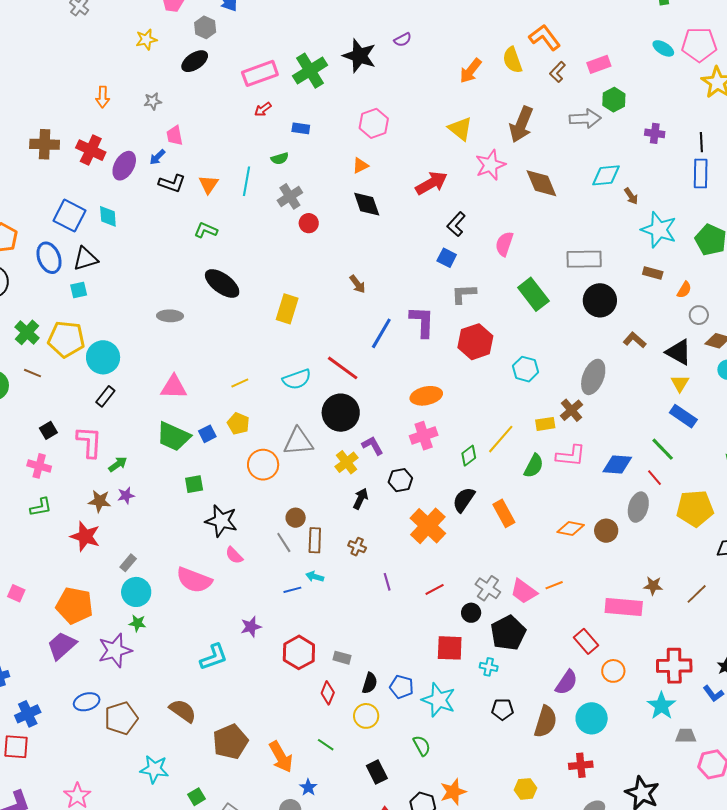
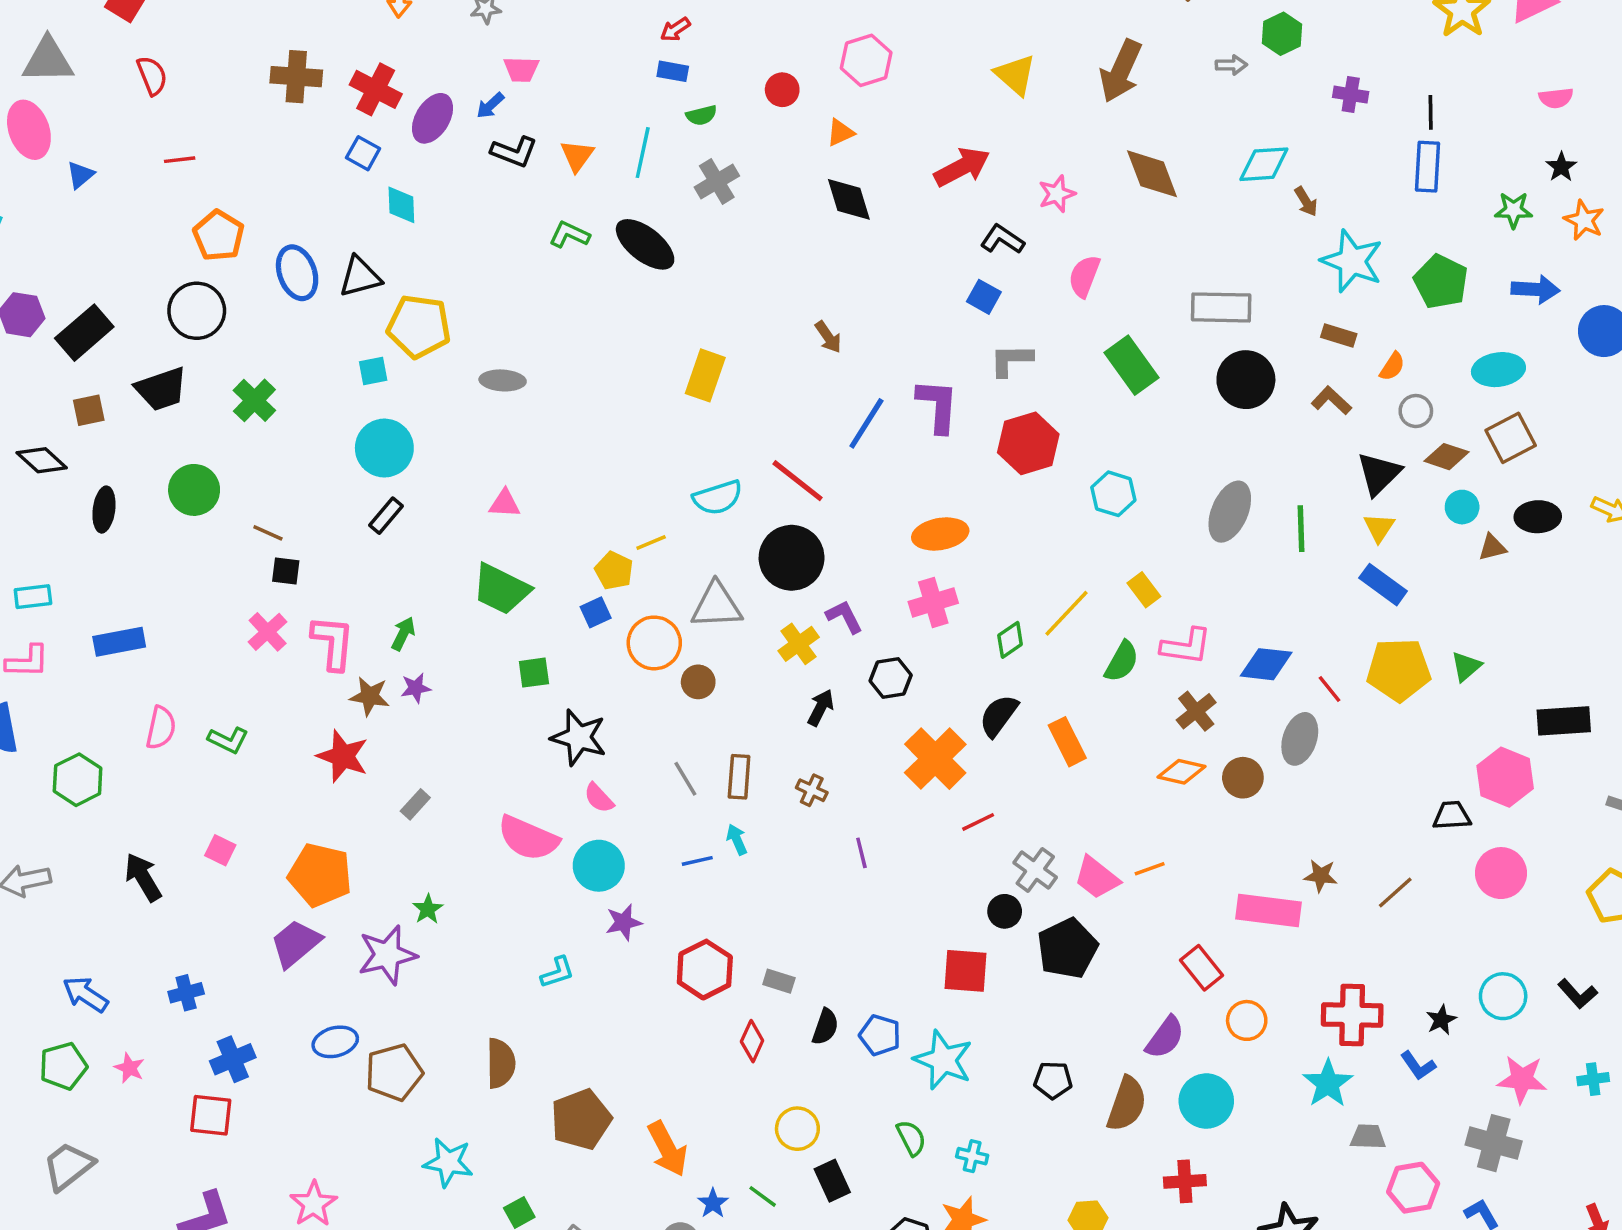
gray arrow: (585, 119) -> (1231, 65), size x0.6
blue rectangle: (301, 128) -> (673, 71), moved
pink trapezoid: (175, 136) -> (521, 69), turned -80
pink star: (490, 165) -> (1057, 194), moved, size x0.7
blue square: (69, 216) -> (363, 153), moved, size x0.6
red circle: (309, 223) -> (782, 90), moved
black L-shape: (456, 224) -> (1002, 239), turned 80
black ellipse: (222, 283) -> (645, 244), moved
cyan square: (79, 290) -> (373, 371), moved
yellow pentagon: (66, 339) -> (419, 326), moved
brown L-shape: (635, 340) -> (1331, 400), moved
black triangle: (679, 352) -> (1379, 474), turned 44
brown line: (32, 373) -> (268, 533), moved
yellow line: (240, 383) -> (651, 543), moved
pink triangle: (174, 387) -> (505, 504), size x0.7
brown cross: (572, 410) -> (1196, 711), moved
yellow rectangle: (545, 424) -> (1144, 590), turned 60
black square: (48, 430) -> (286, 571), turned 36
blue square: (207, 434) -> (596, 612), moved
pink L-shape: (89, 442) -> (333, 643), moved
green line: (663, 449) -> (1301, 529), moved, turned 40
green arrow: (118, 464) -> (403, 634), turned -30
pink cross: (39, 466) -> (268, 632), turned 30
green L-shape: (41, 507) -> (228, 740), moved, turned 35
yellow pentagon: (695, 508) -> (1399, 670), moved
brown circle: (296, 518) -> (698, 682), moved
cyan arrow: (315, 577) -> (737, 840), turned 48
red line: (435, 589) -> (978, 822), moved
cyan circle: (136, 592) -> (599, 866), moved
green star: (137, 623) -> (428, 909), turned 30
cyan L-shape: (214, 657) -> (557, 972), size x0.7
cyan cross: (489, 667) -> (972, 1156), moved
brown semicircle: (183, 711) -> (501, 1063), turned 52
yellow circle: (366, 716) -> (797, 1129), moved
green line: (326, 745) -> (763, 1196), moved

